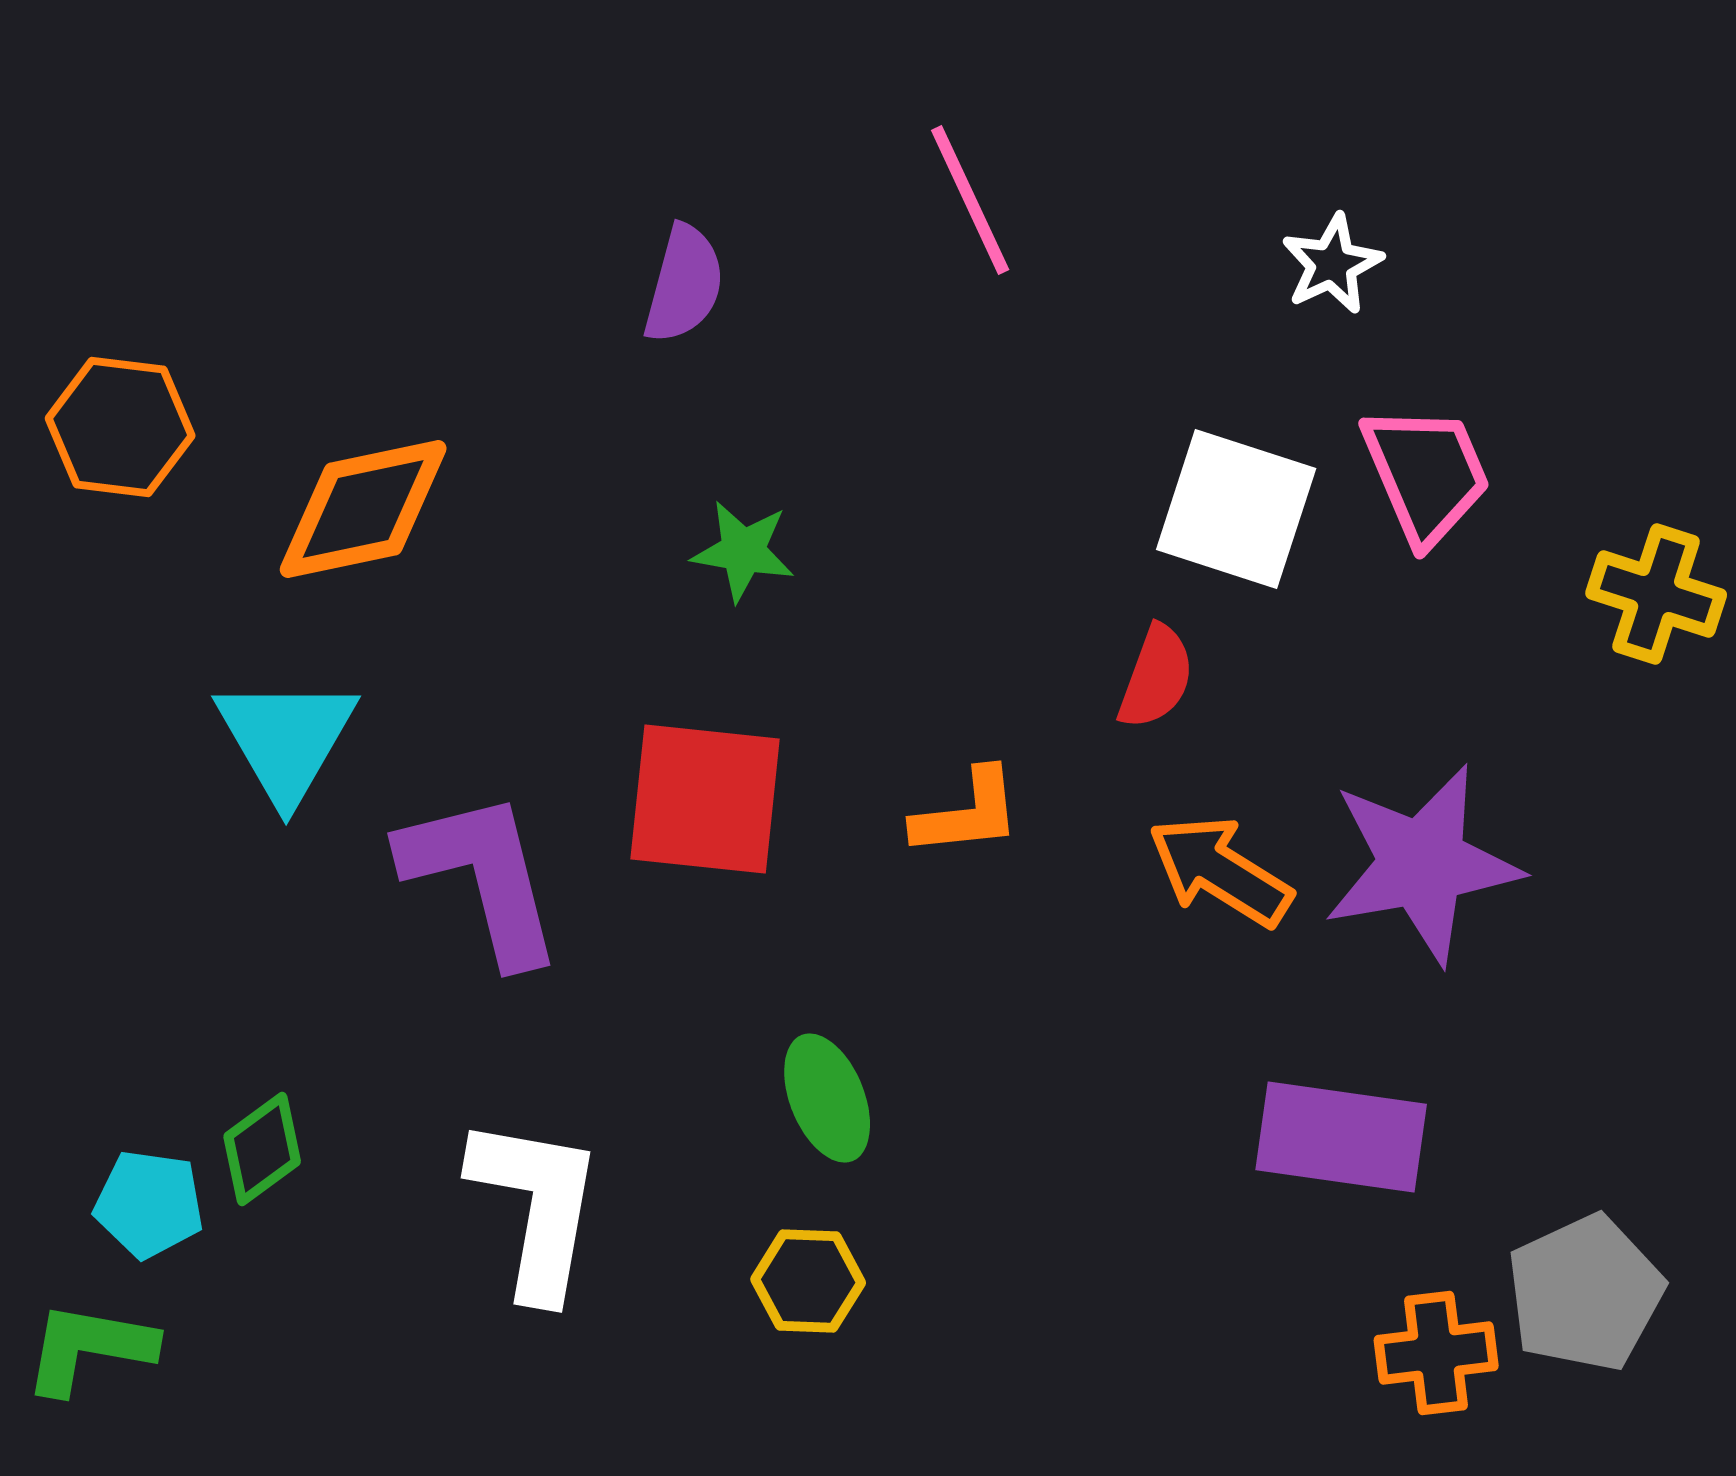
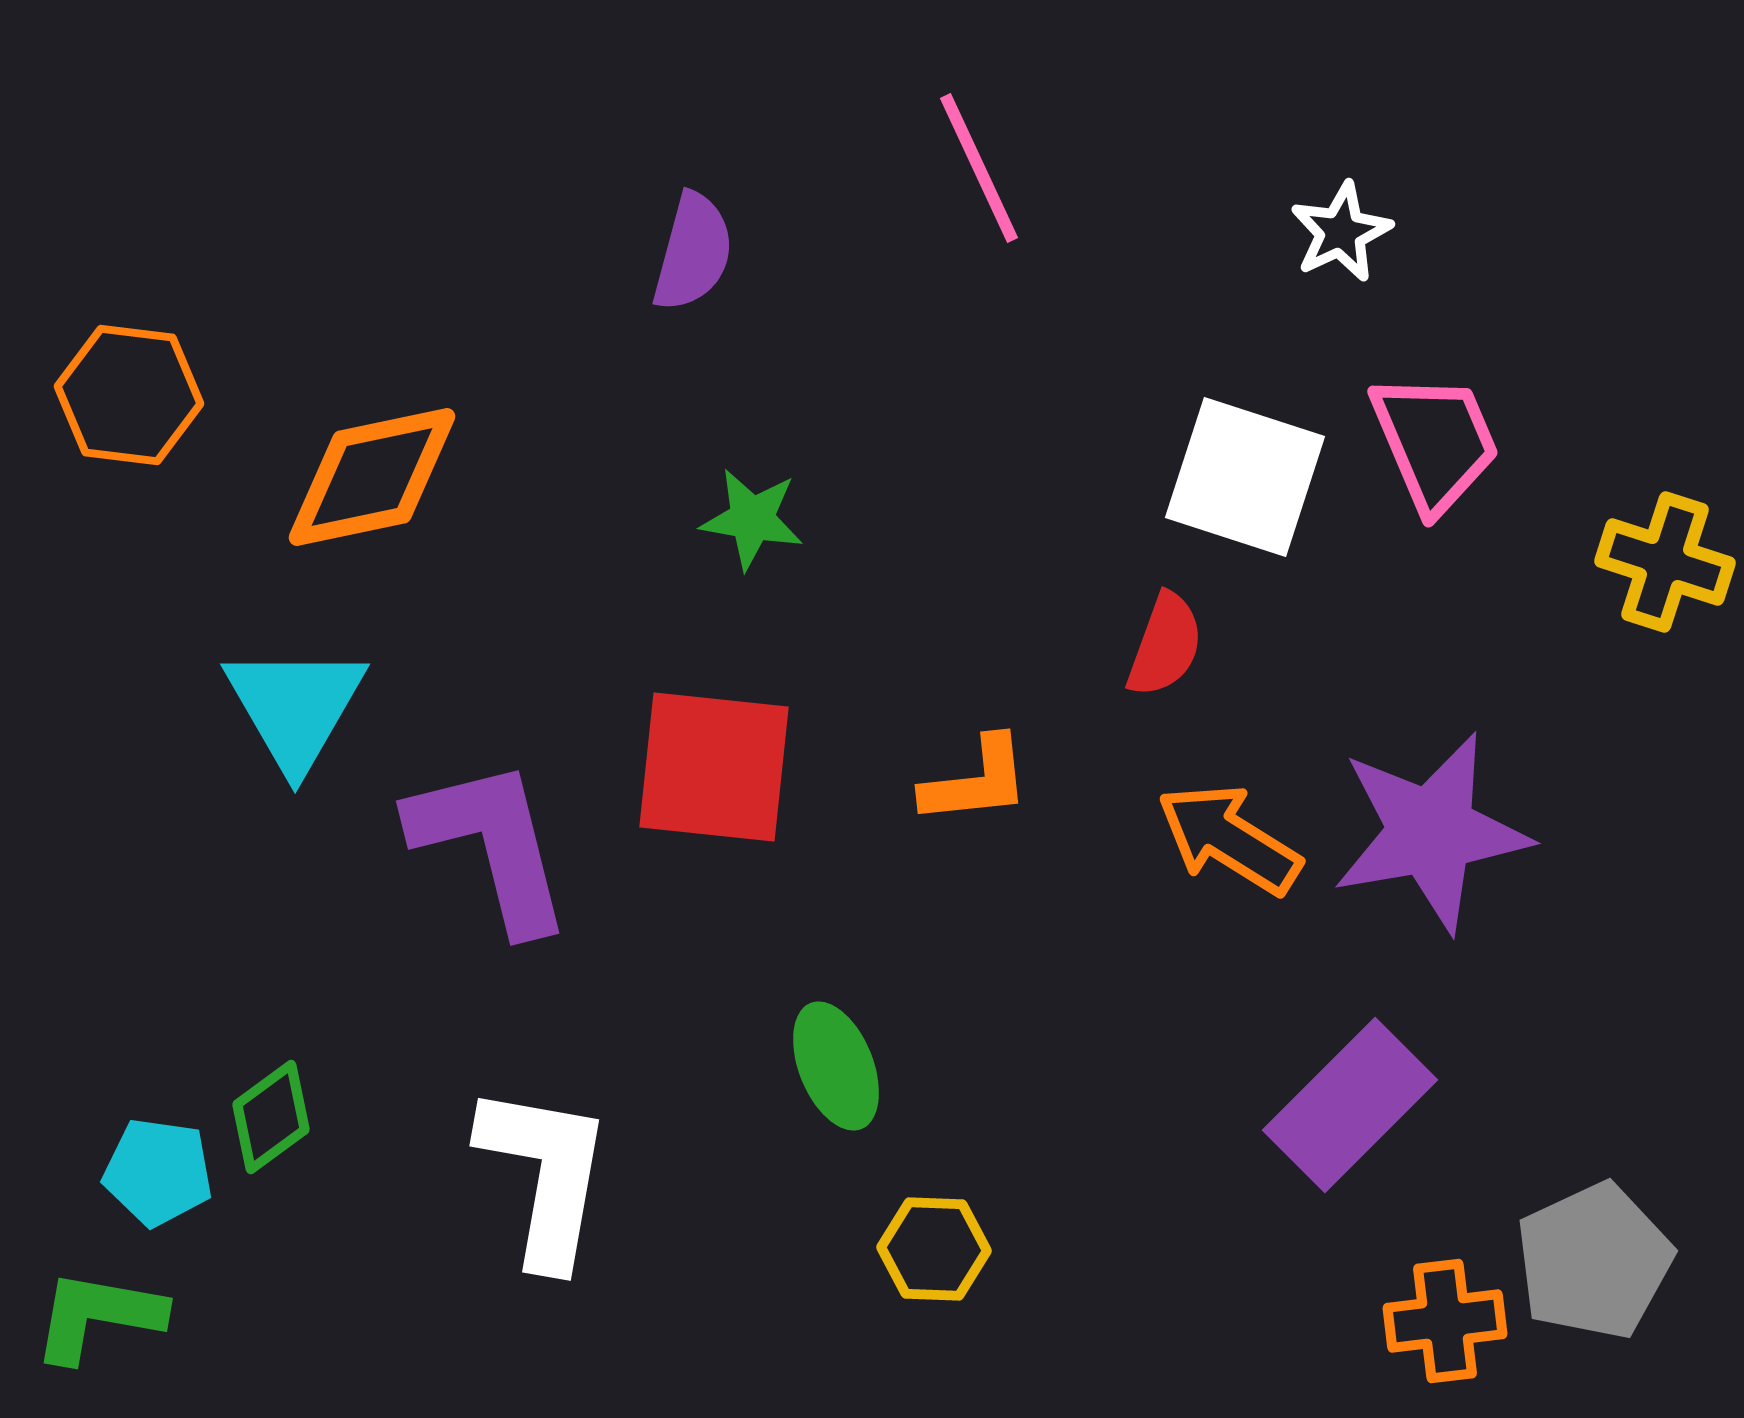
purple rectangle: (1341, 1137) -> (1350, 1105), turned -53
yellow hexagon: (808, 1281) -> (934, 1249), moved

